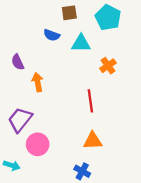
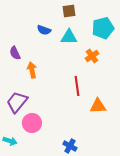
brown square: (69, 13) -> (69, 11), moved
cyan pentagon: (108, 18) -> (103, 28), moved, turned 30
orange triangle: (93, 141) -> (98, 106), moved

